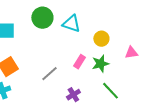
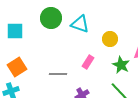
green star: (100, 64) -> (121, 65), moved, turned -30
gray line: (49, 74) -> (58, 74), turned 42

